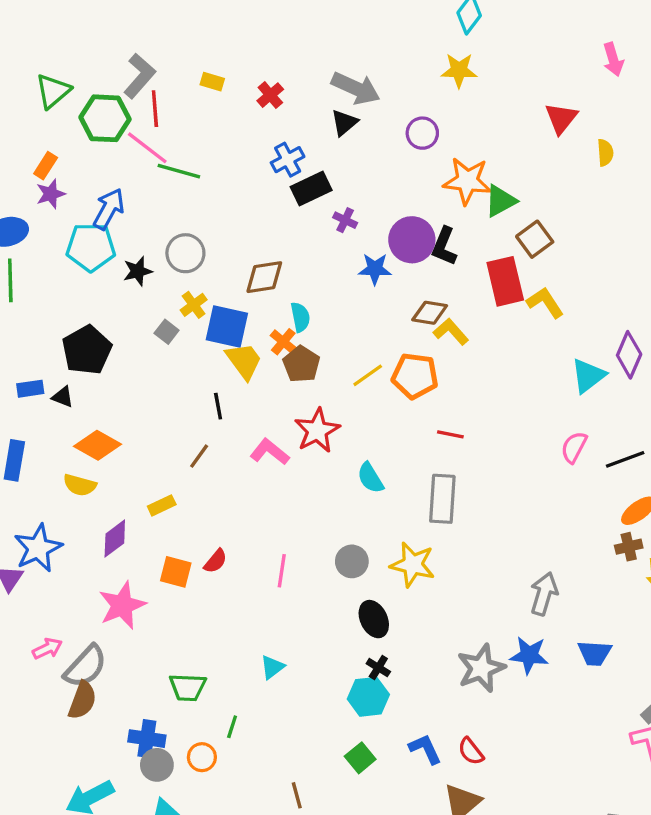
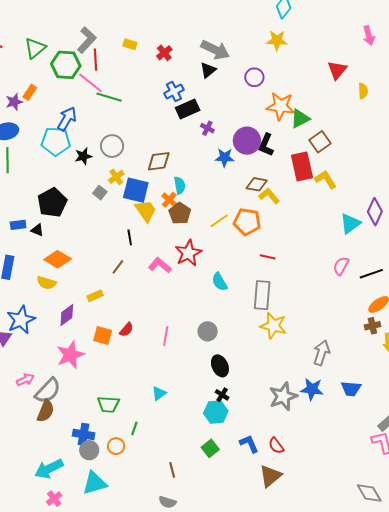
purple star: (51, 194) -> (14, 102), moved
yellow star: (413, 565) -> (273, 326), moved

